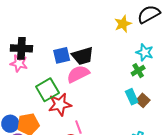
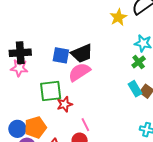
blue square: (62, 55) -> (61, 55), turned 30
green square: (47, 90) -> (51, 91), turned 30
red star: (60, 104) -> (65, 104), size x0.7

